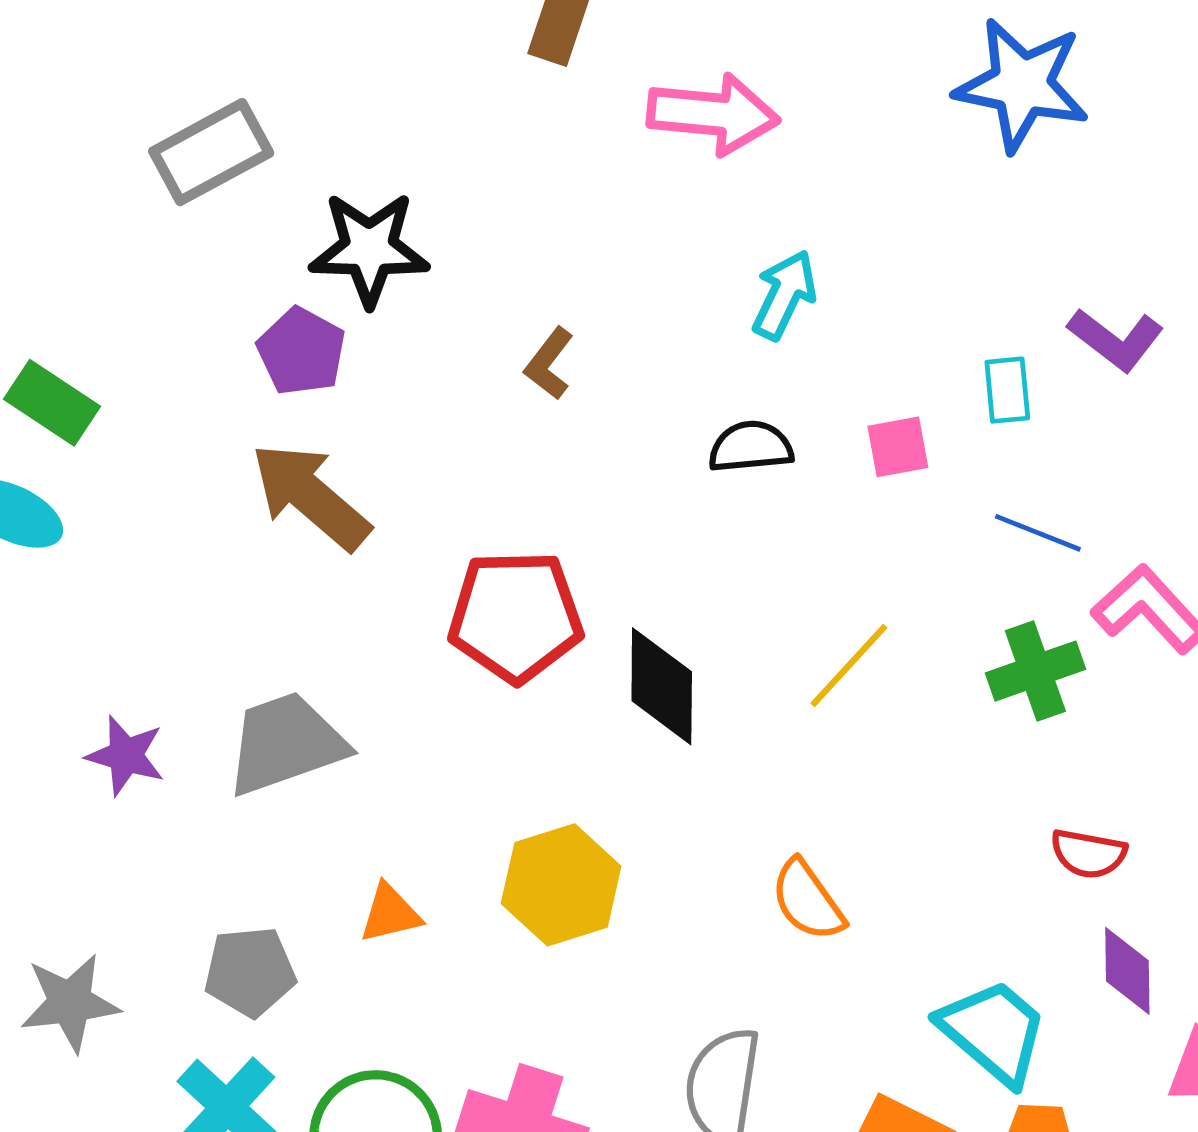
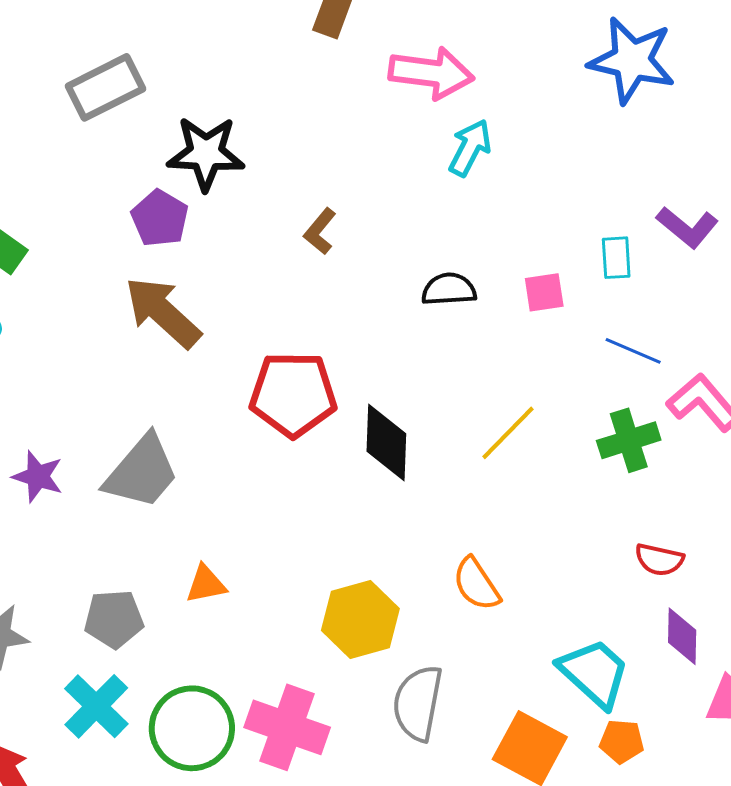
cyan arrow: (784, 295) -> (470, 148), moved
gray trapezoid: (286, 743) -> (142, 472), turned 148
yellow hexagon: (561, 885) -> (360, 620), moved

